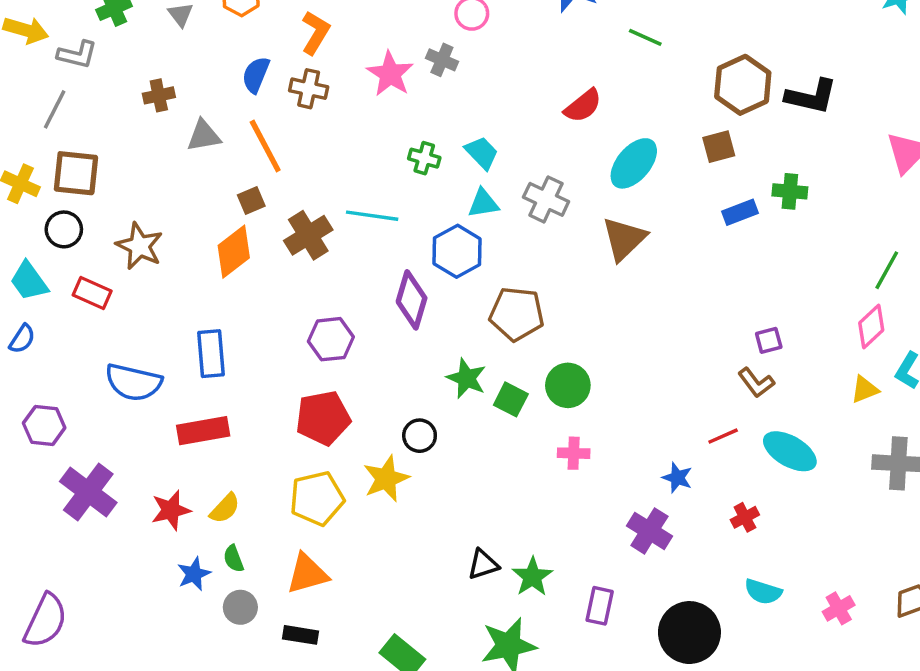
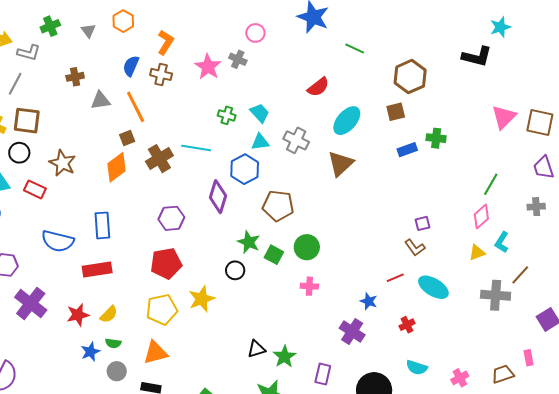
black L-shape: (811, 96) -> (477, 57), moved
black circle: (420, 436) -> (235, 270), moved
green semicircle: (233, 559) -> (113, 343), turned -63

